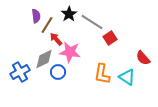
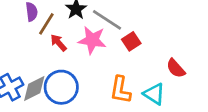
pink star: (70, 52) -> (92, 40), moved
gray diamond: (44, 59) -> (34, 89), moved
blue circle: (58, 72) -> (61, 87), size x1.6

